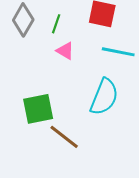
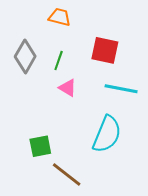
green square: (38, 109) -> (40, 146), size x0.7

